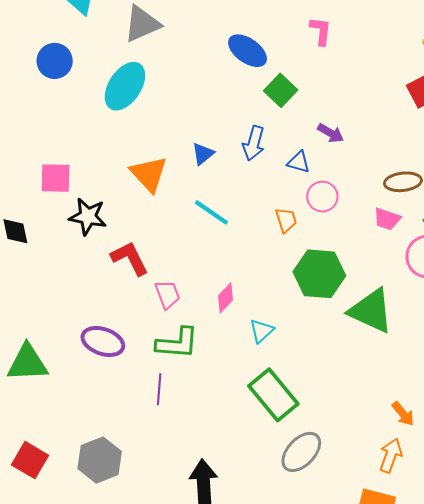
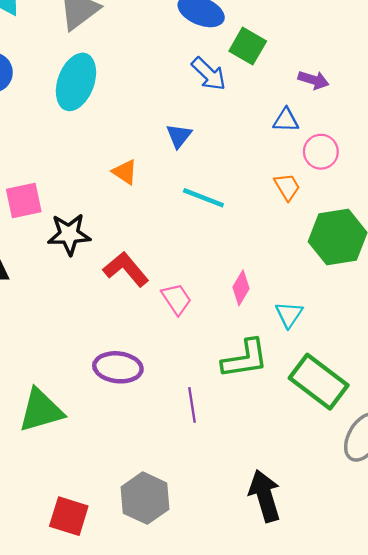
blue arrow: (254, 143) -> (209, 74), moved, turned -48
orange triangle: (149, 174) -> (125, 172), size x0.6
green L-shape: (177, 343) -> (245, 359), moved

